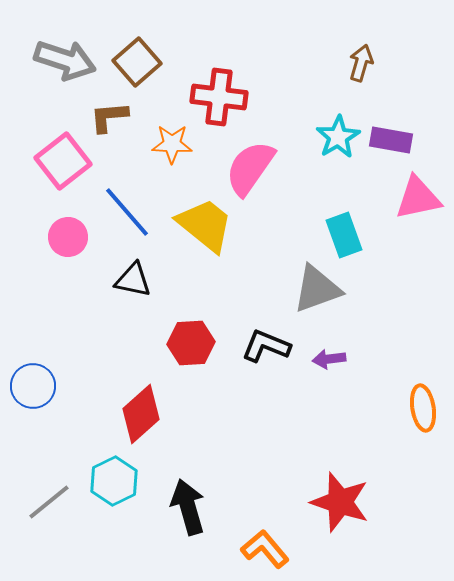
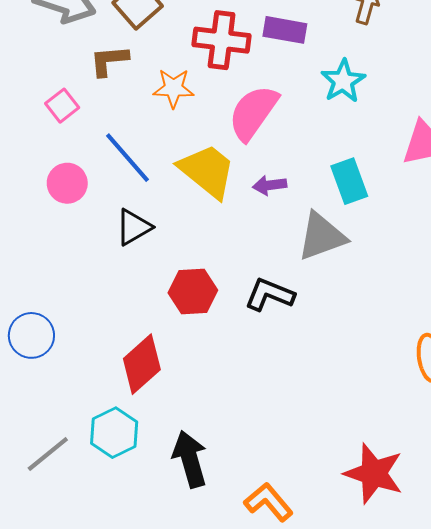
purple rectangle: (391, 140) -> (285, 30), moved
pink square: (63, 161) -> (62, 106), size x0.6
black triangle: (133, 280) -> (134, 227), turned -42
purple arrow: (329, 359) -> (270, 185), moved
red star: (340, 502) -> (374, 473), moved

